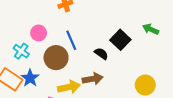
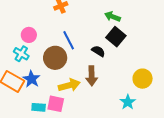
green arrow: (151, 29) -> (112, 17), moved
pink circle: (39, 33) -> (29, 35), moved
brown arrow: (93, 79) -> (92, 76), turned 102

